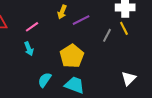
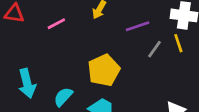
purple line: (81, 20) -> (137, 26), moved
cyan arrow: (29, 49) -> (27, 83), moved, size x1.5

